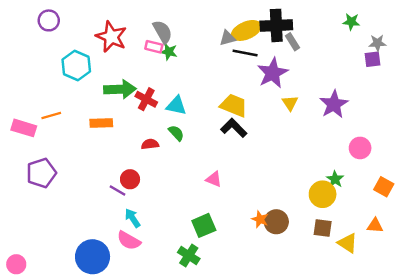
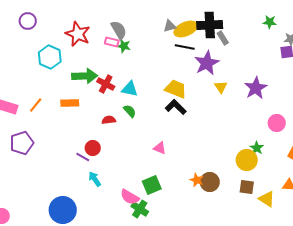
gray triangle: (228, 38) -> (170, 26), moved
orange line: (51, 115) -> (36, 105), moved, turned -35
pink semicircle: (129, 240) -> (130, 197), moved

